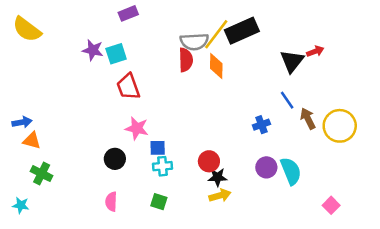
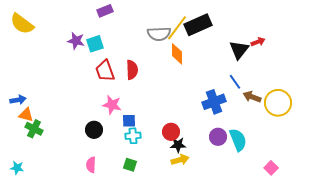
red semicircle: (186, 60) -> (132, 70), moved
brown arrow: (308, 119) -> (252, 97), turned -42
blue cross: (261, 125) -> (214, 102), size x1.6
green cross: (42, 174) -> (34, 129), moved

